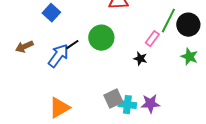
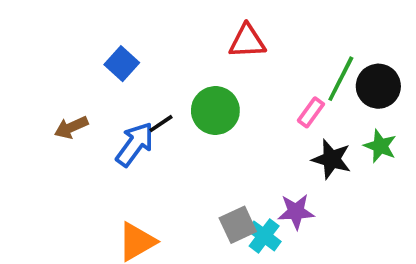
black star: (140, 59) -> (331, 159), moved, size x1.5
purple star: (150, 104) -> (296, 212), moved
cyan cross: (127, 105) -> (264, 236), turned 30

